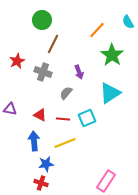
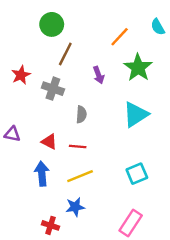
purple arrow: (79, 72) -> (99, 75), moved
gray semicircle: (66, 93) -> (81, 114), turned 144
cyan square: (87, 118) -> (137, 174), moved
blue star: (46, 164) -> (75, 207), moved

